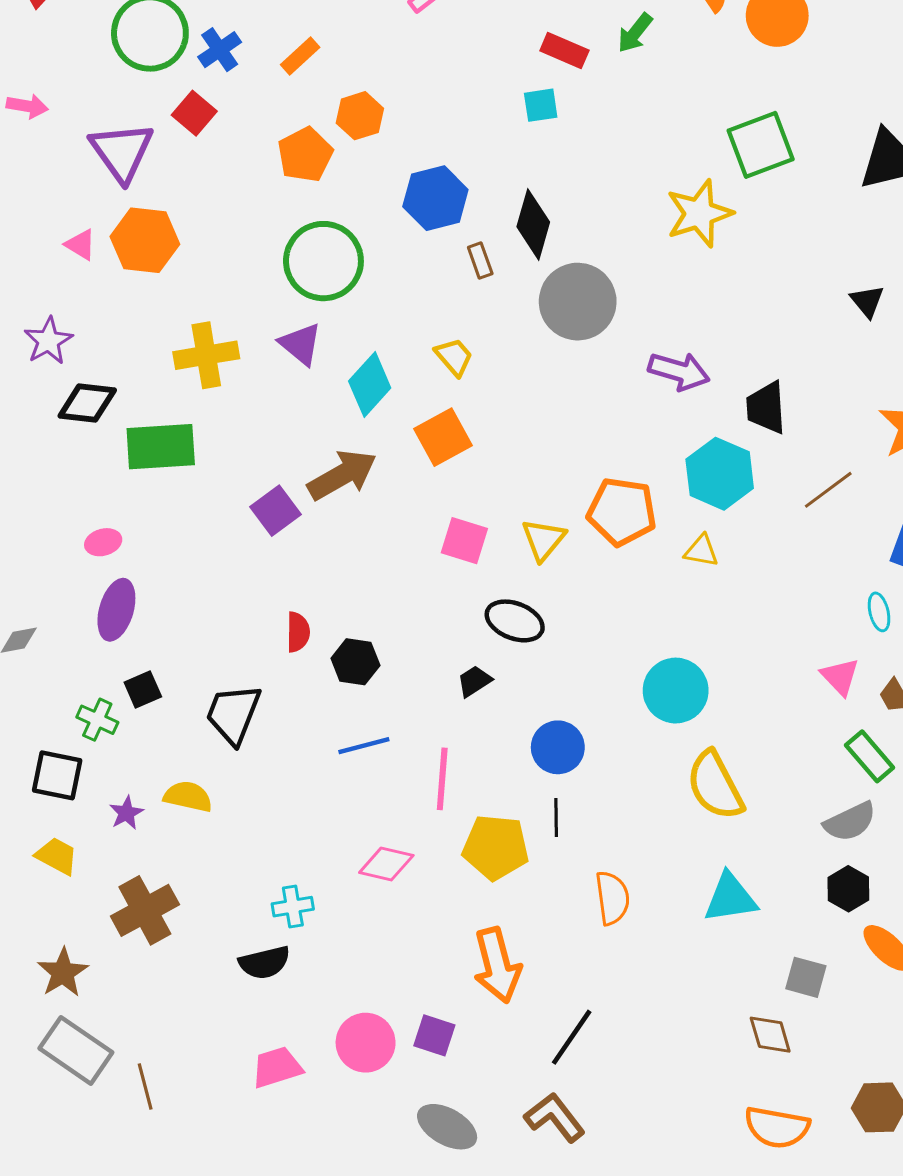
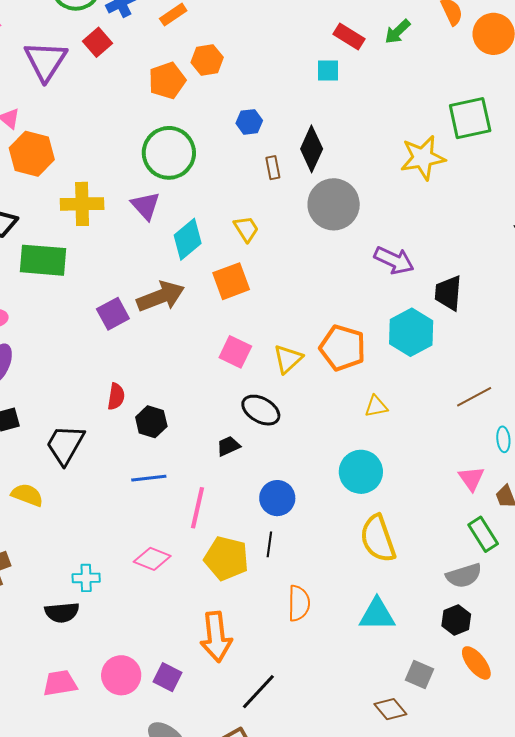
blue hexagon: (435, 198) -> (249, 122), size x0.6
orange hexagon: (145, 240) -> (32, 154), moved
brown line: (828, 490) -> (474, 397), moved
yellow triangle: (701, 551) -> (376, 406), moved, turned -30
brown diamond: (770, 1035) -> (390, 709), turned -32

